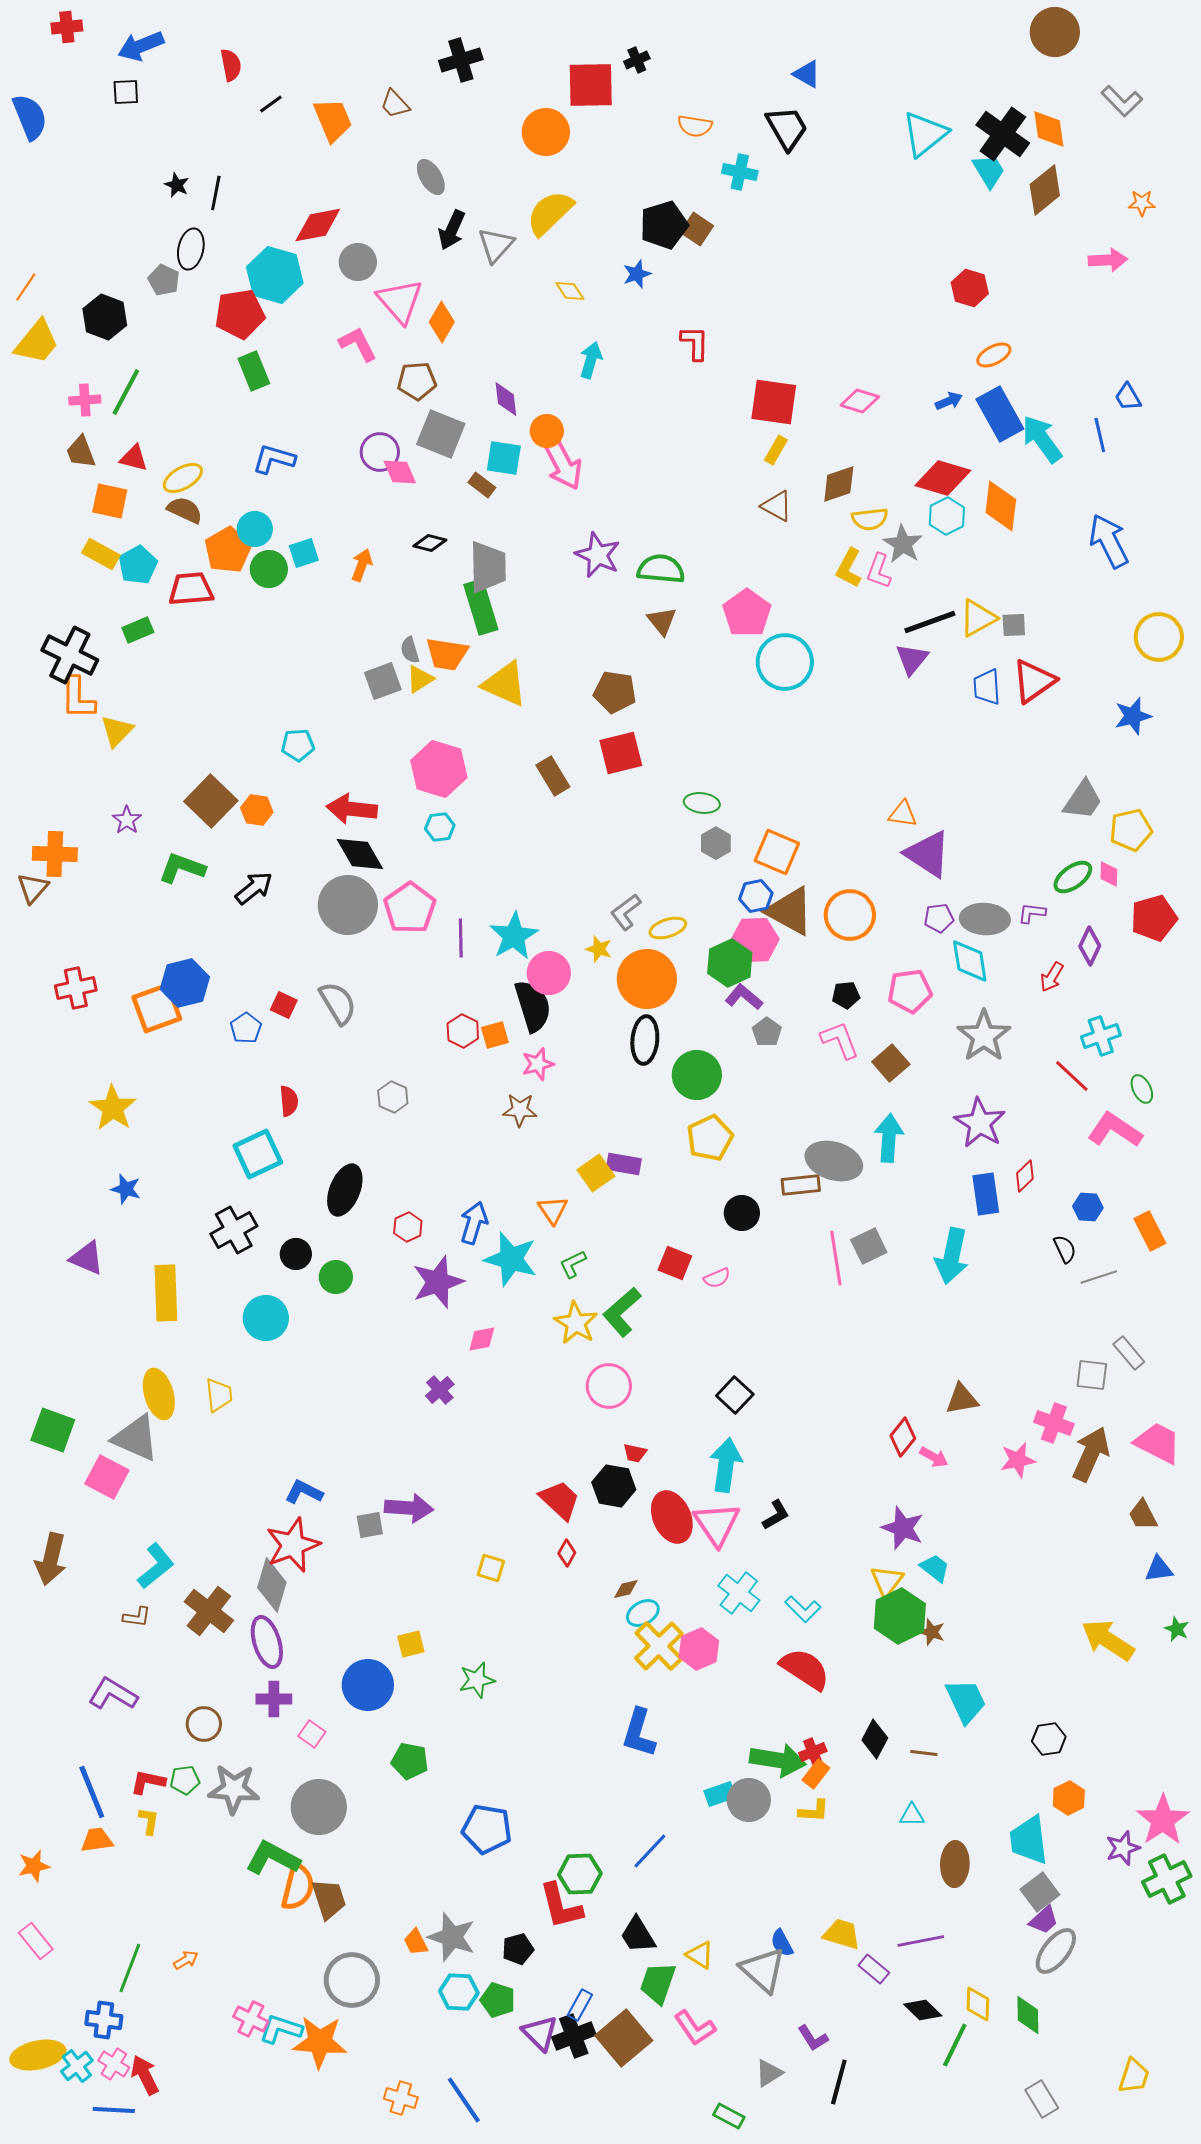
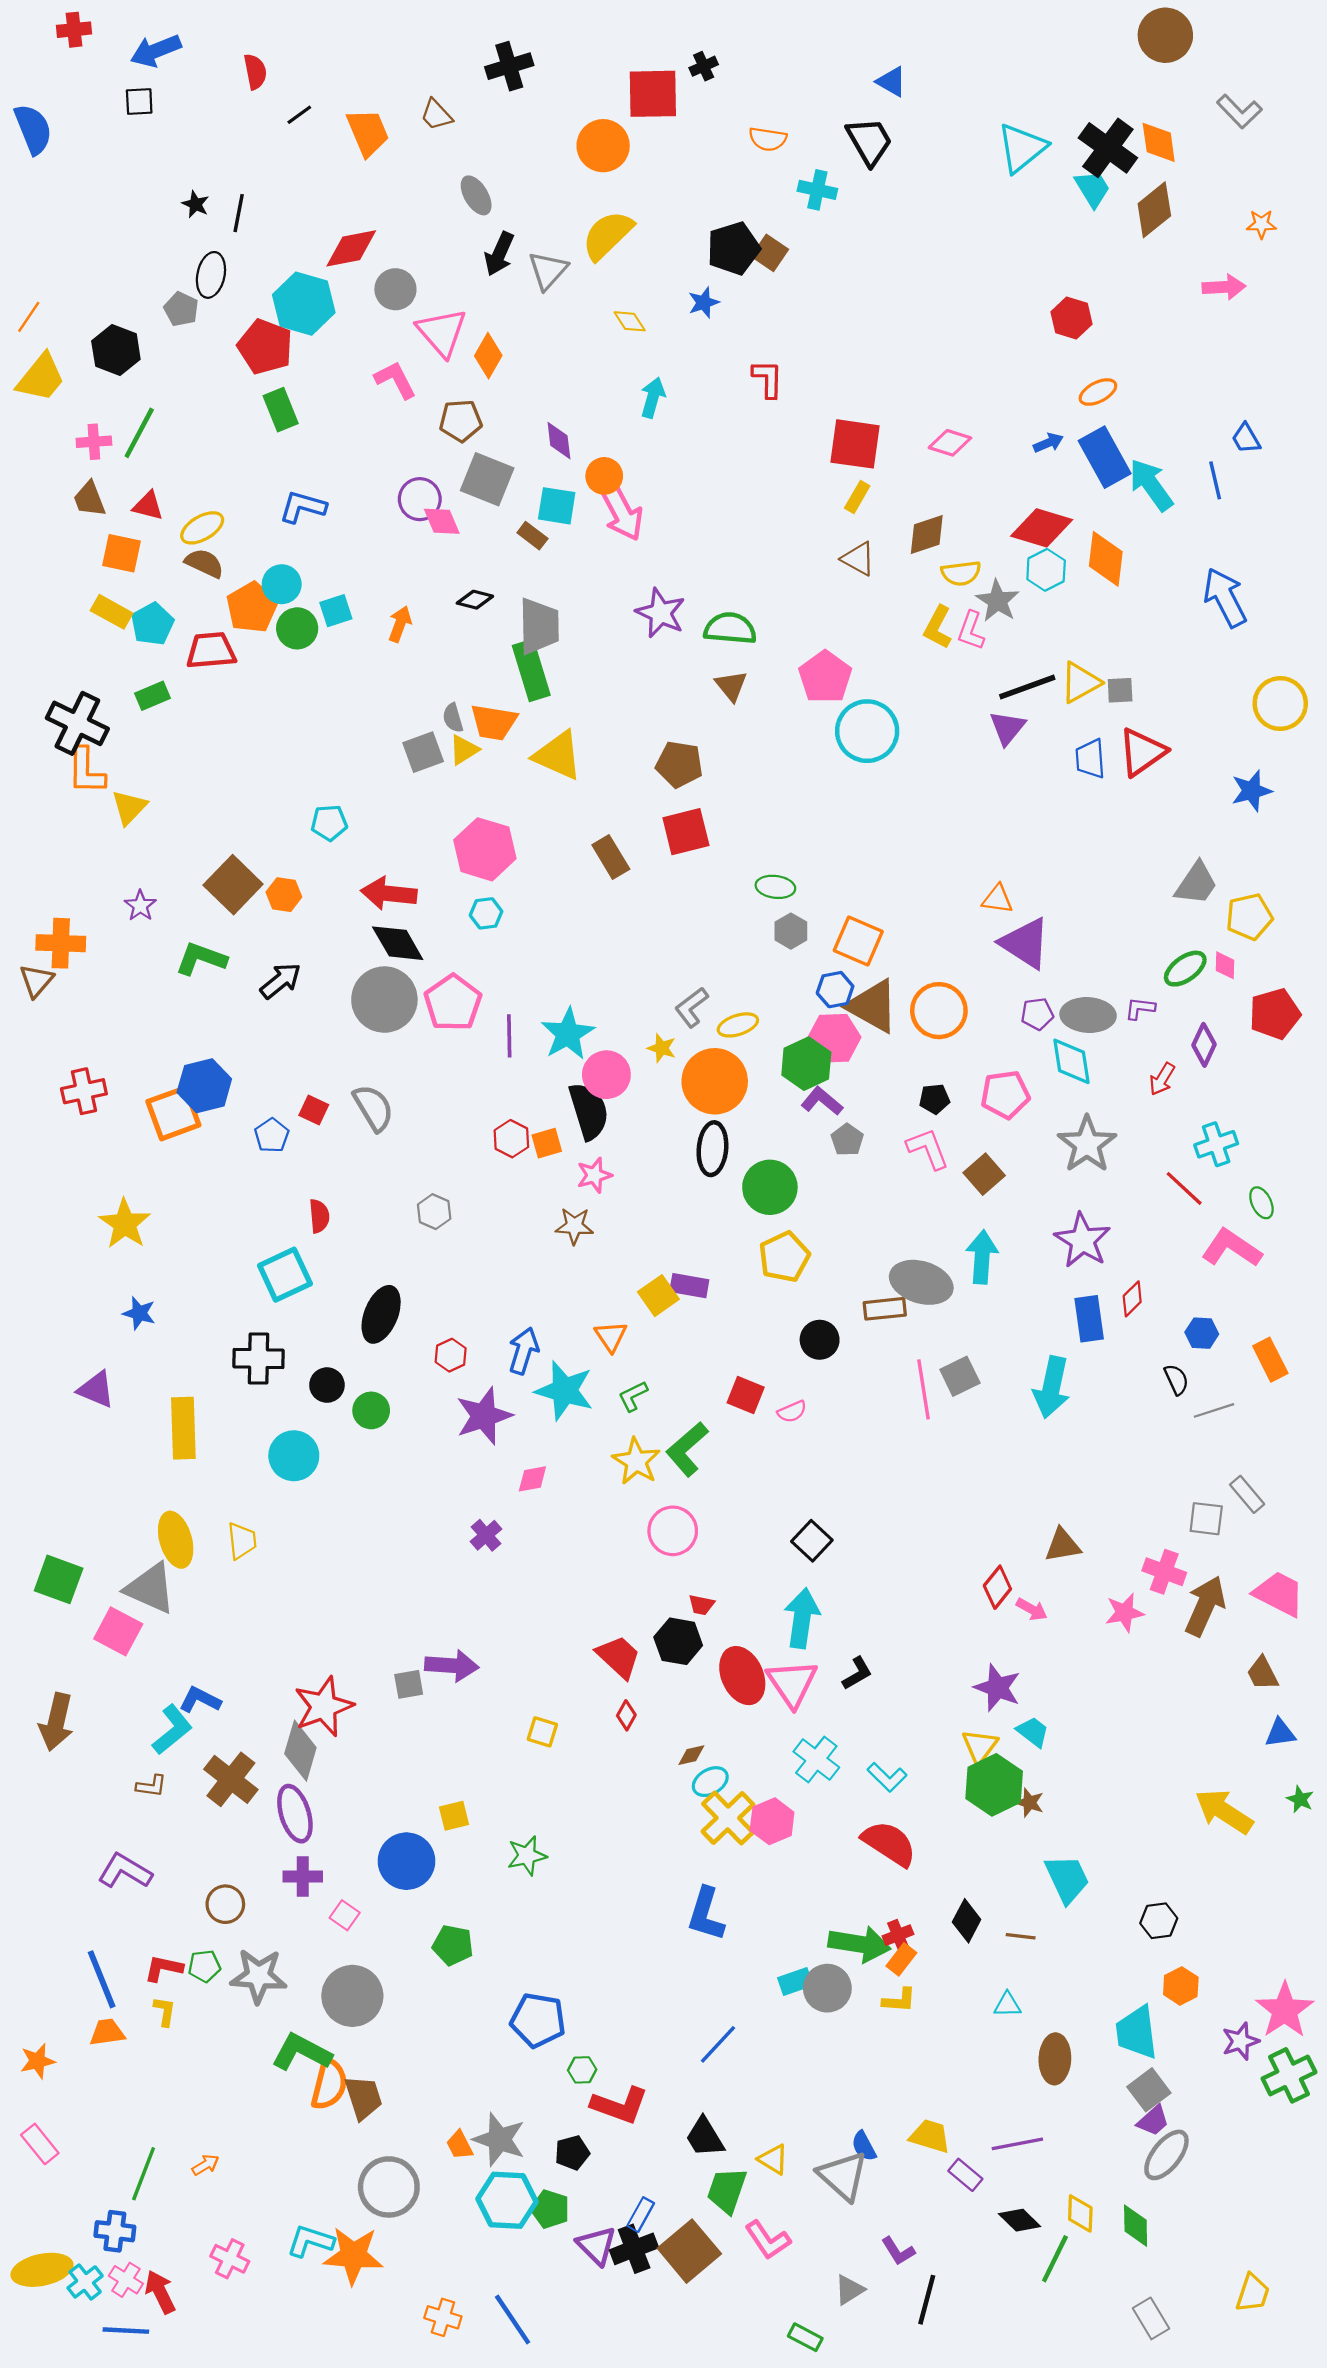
red pentagon: (240, 314) -> (265, 347), turned 30
black cross: (234, 1230) -> (258, 1359), turned 30
blue L-shape: (304, 1492) -> (200, 1700), moved
green hexagon: (580, 1874) -> (582, 2070), moved, size x0.6
red L-shape: (561, 1906) -> (620, 2105), turned -56
cyan hexagon: (459, 1992) -> (507, 2200), size x1.4
pink cross: (251, 2019) -> (230, 2259), moved

